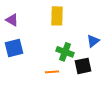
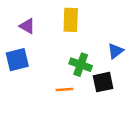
purple triangle: (12, 20) -> (27, 26), moved

